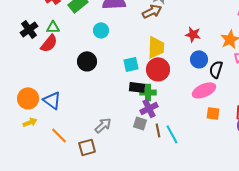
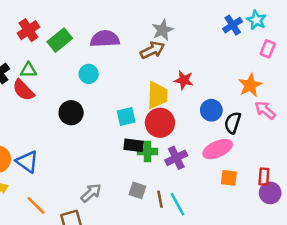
red star: (193, 34) -> (184, 80), moved
red semicircle: (49, 43) -> (23, 90), turned 96
purple cross: (149, 108) -> (176, 158), moved

